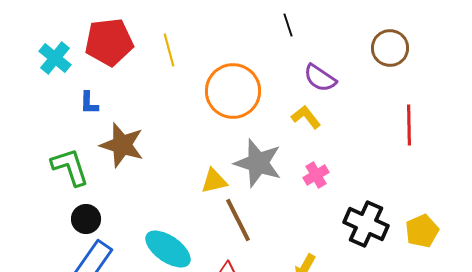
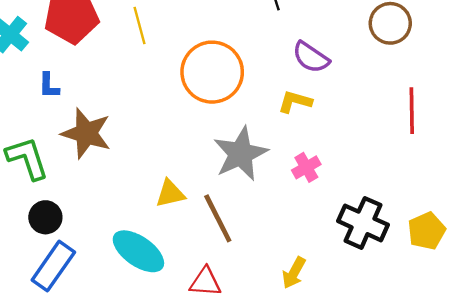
yellow L-shape: (306, 117) -> (295, 102), turned -36
gray star: (258, 163) -> (241, 154), turned 30
yellow triangle: (214, 181) -> (170, 193), moved

